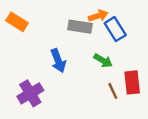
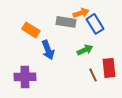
orange rectangle: (17, 22) -> (31, 30), moved
green arrow: (103, 61) -> (85, 50), turned -56
purple cross: (30, 93) -> (25, 77), turned 30

